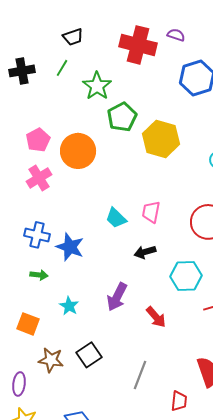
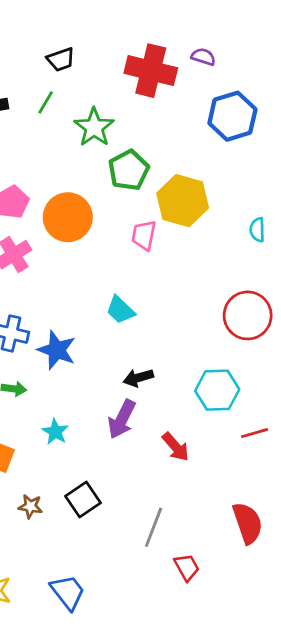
pink trapezoid: (151, 212) -> (144, 235), moved
black arrow: (145, 252) -> (138, 378), moved
brown star: (51, 360) -> (30, 506), size x0.7
red trapezoid: (179, 401) -> (187, 567), moved, turned -35

